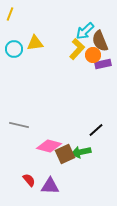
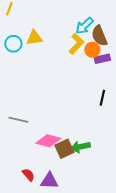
black line: (96, 130) -> (102, 98), moved, turned -35

